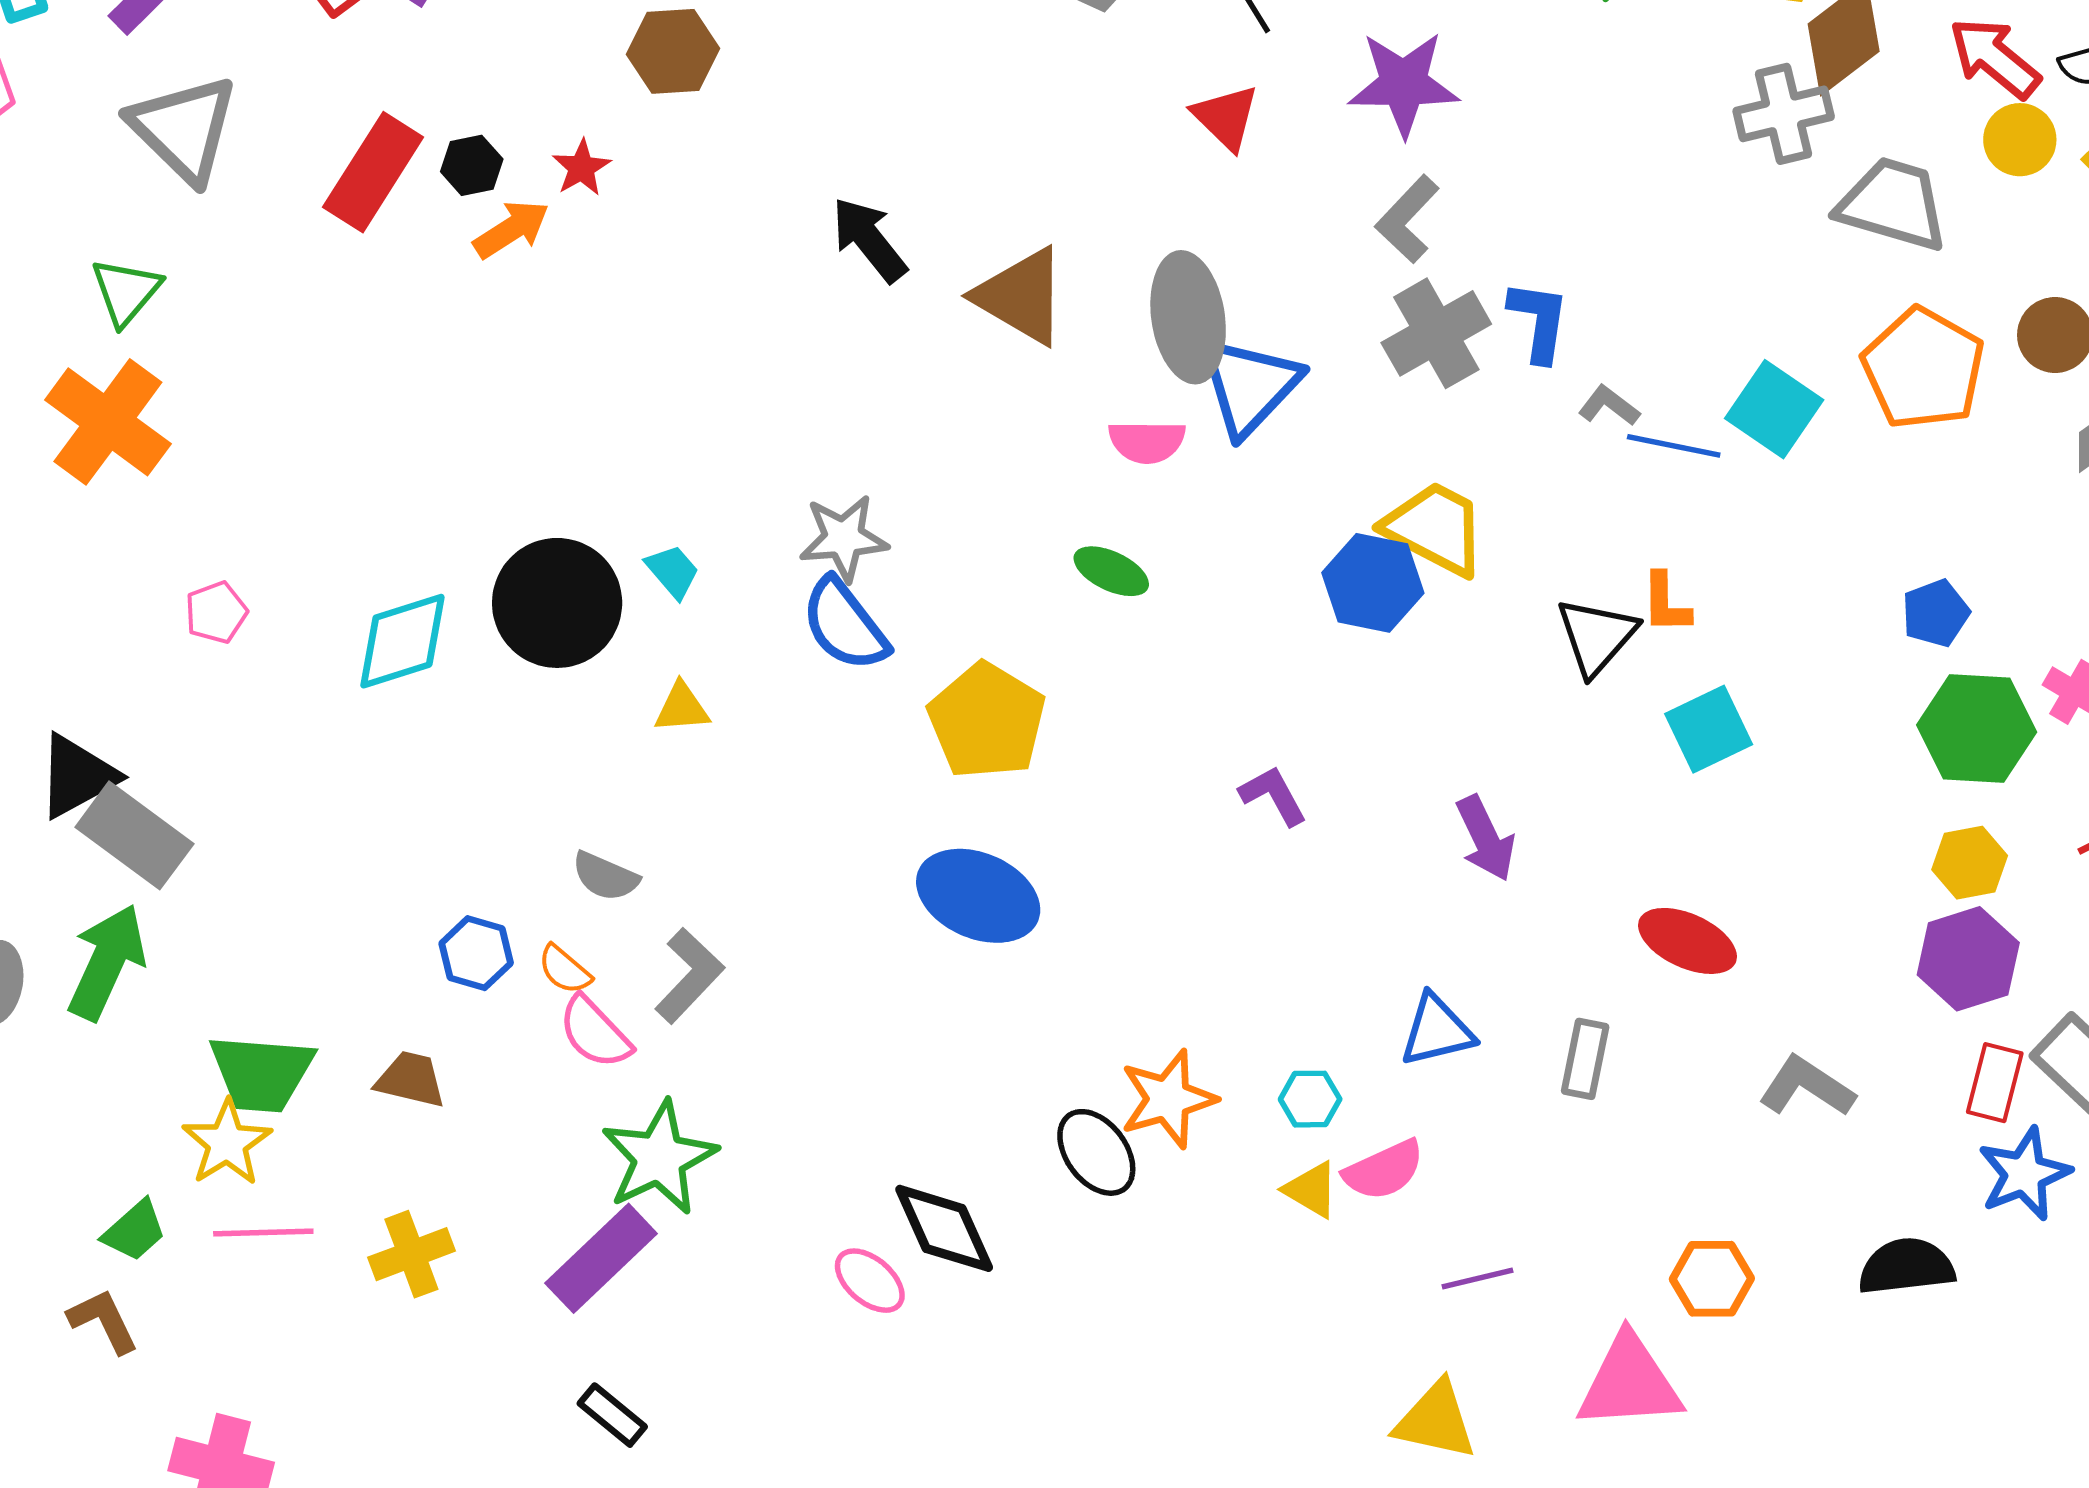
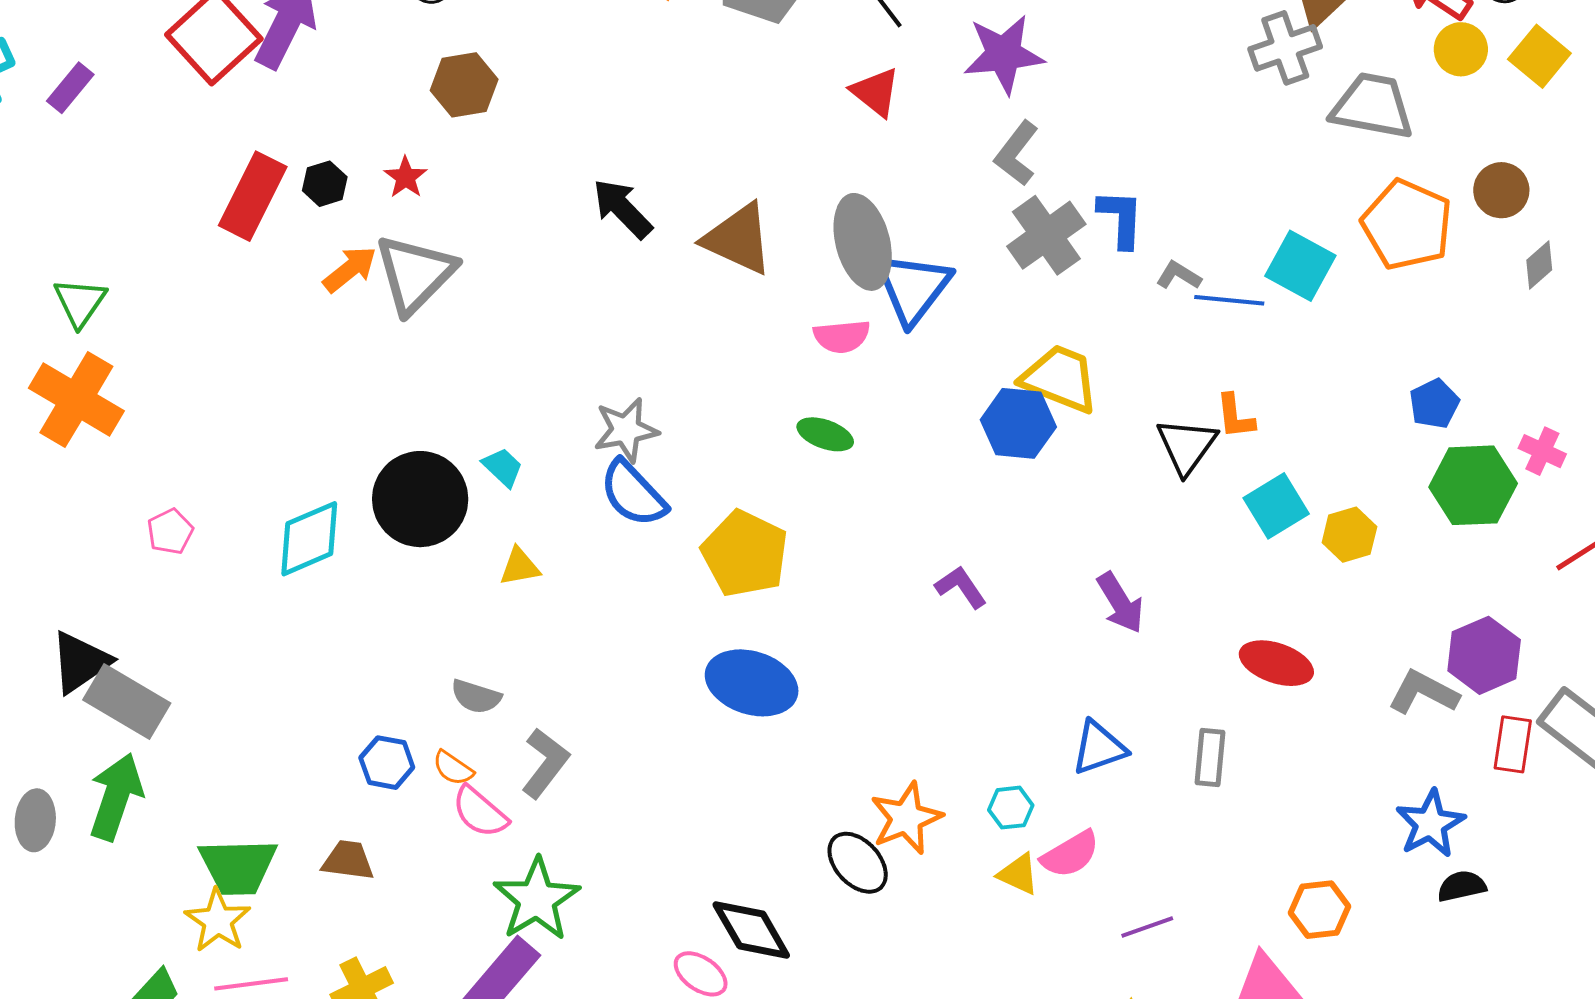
gray triangle: (184, 129) -> (415, 274), moved, turned 36
orange arrow: (511, 229) -> (350, 269), moved
yellow hexagon: (1970, 863) -> (1349, 535), moved
gray L-shape: (1807, 1087) -> (1423, 692), moved
blue star: (2024, 1174) -> (1430, 824), moved
black semicircle: (1906, 1267) -> (1462, 886), size x0.7

